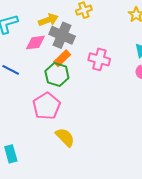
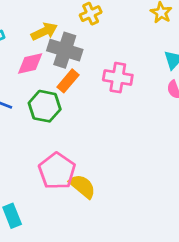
green hexagon: (57, 75) -> (45, 106), moved
pink pentagon: (46, 106) -> (57, 171), moved

